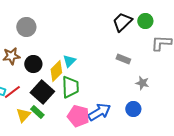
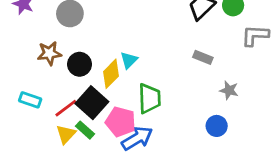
green trapezoid: (70, 87) -> (149, 99), moved
red line: (12, 92) -> (66, 108), moved
blue arrow: (99, 112) -> (137, 138), moved
pink pentagon: (78, 116) -> (121, 122), moved

